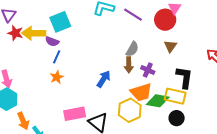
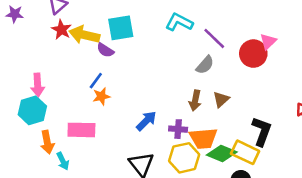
brown triangle: (170, 46) -> (221, 99), moved
gray semicircle: (132, 49) -> (205, 65), moved
blue line: (57, 57) -> (96, 81), moved
purple cross: (148, 70) -> (178, 129), moved, turned -32
blue arrow: (104, 79) -> (146, 121), moved
pink rectangle: (75, 114) -> (81, 130), moved

